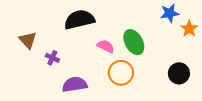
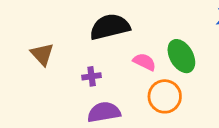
purple cross: (52, 58) -> (92, 76), moved, turned -32

